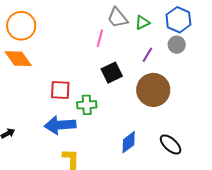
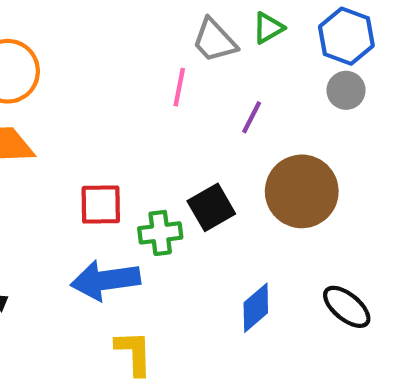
green triangle: (142, 23) -> (268, 28), moved
purple line: (147, 55) -> (252, 117), moved
black square: (112, 73) -> (211, 207), moved

